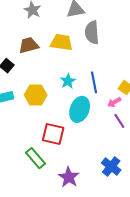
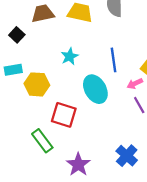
cyan star: (68, 81) -> (70, 56), moved
yellow hexagon: (36, 95) -> (37, 84), moved
cyan ellipse: (80, 109) -> (95, 89), turned -55

